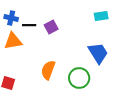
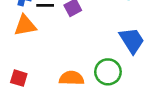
orange semicircle: (48, 70) -> (72, 78), moved, turned 72

